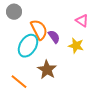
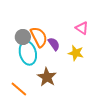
gray circle: (14, 12) -> (23, 37), moved
cyan ellipse: (28, 46) -> (28, 53), turned -45

